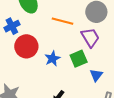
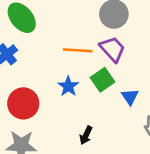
orange line: (62, 21) -> (78, 50), moved
red circle: (26, 46) -> (23, 103), moved

